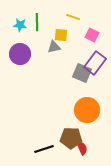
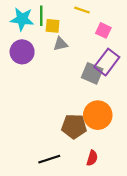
cyan star: (20, 25) -> (22, 19), size x1.5
yellow square: (61, 35) -> (53, 26), moved
brown pentagon: (71, 138) -> (74, 126), moved
red semicircle: (82, 148) -> (92, 158), turned 40

